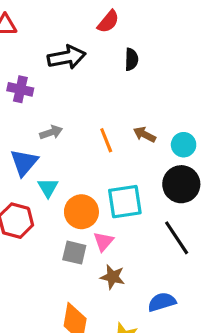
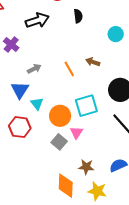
purple cross: (20, 89) -> (11, 44), turned 35
cyan circle: (184, 145) -> (116, 34), moved
gray square: (74, 253) -> (59, 142), turned 35
brown star: (113, 277) -> (86, 167), moved

